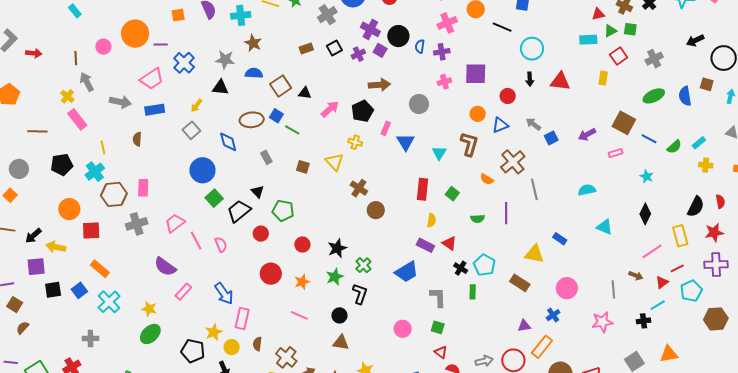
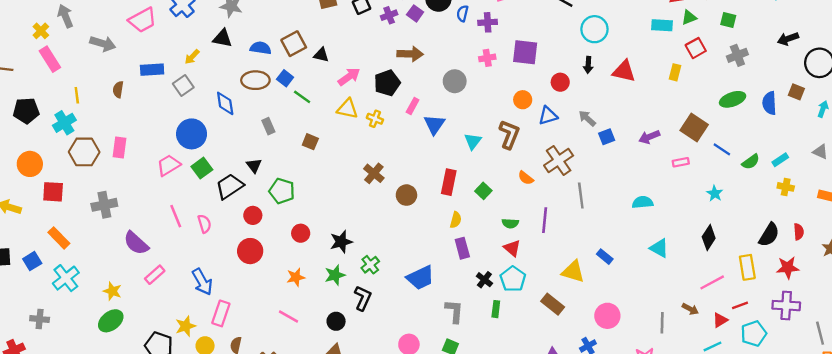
green square: (630, 29) -> (728, 20), moved
blue semicircle: (254, 73) -> (261, 48), moved
blue rectangle: (155, 110) -> (152, 70), moved
yellow triangle: (334, 162) -> (347, 109), moved, turned -42
brown circle: (376, 210) -> (406, 195), moved
pink trapezoid: (175, 223) -> (169, 165), moved
gray cross: (137, 224) -> (104, 205), moved
red triangle: (449, 243) -> (512, 248), moved
purple rectangle: (425, 245) -> (462, 248), moved, turned 42
red circle: (271, 274) -> (250, 251), moved

